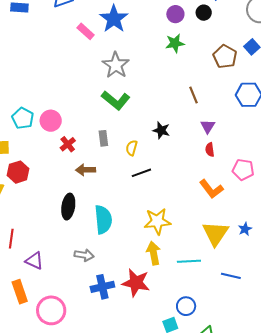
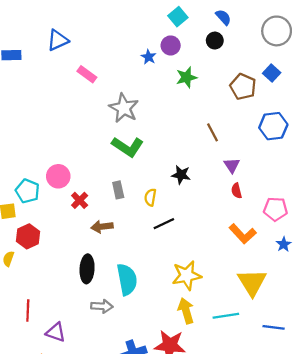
purple circle: (175, 14) -> (171, 45), moved
blue star: (114, 19) -> (149, 57), moved, size x0.5
cyan pentagon: (23, 118) -> (27, 191), moved
blue star: (245, 229) -> (284, 244), moved
gray arrow: (84, 255) -> (102, 306), moved

